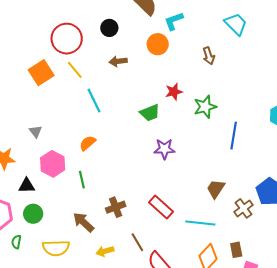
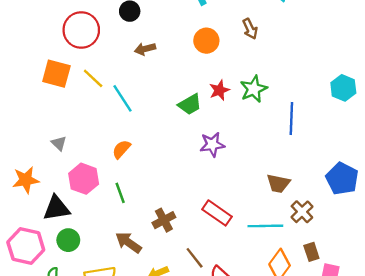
orange circle: (158, 44) -> (206, 41), moved
yellow line: (75, 70) -> (93, 78), moved
orange square: (41, 73) -> (56, 74), turned -35
red star: (174, 92) -> (219, 90), moved
black triangle: (27, 186) -> (56, 208), size x1.4
brown trapezoid: (216, 189) -> (278, 183), turned -105
brown cross: (243, 208) -> (302, 212), moved

